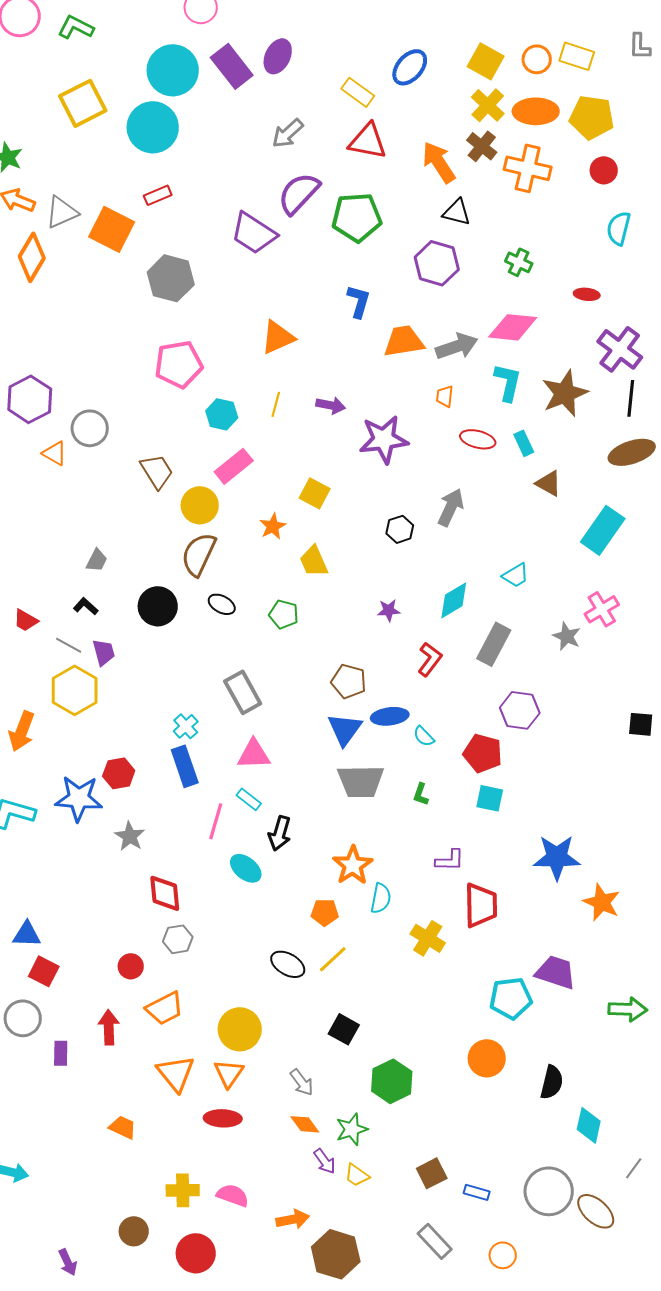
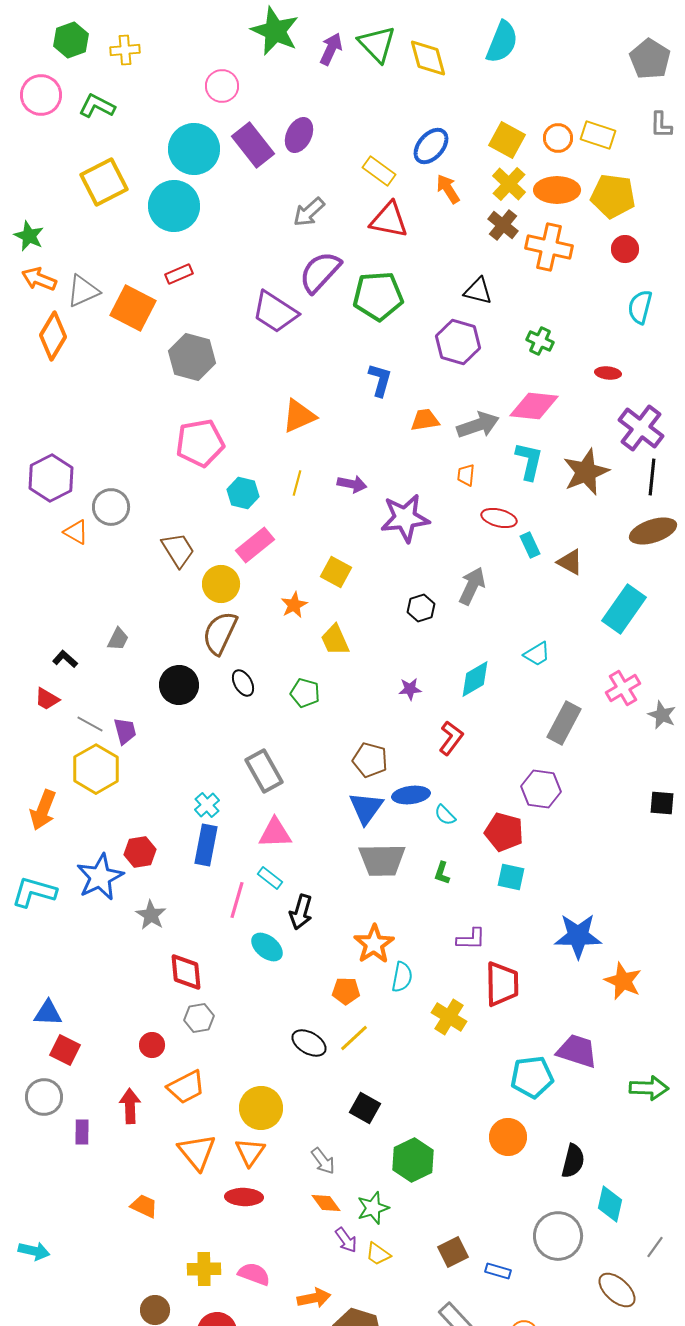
orange arrow: (439, 162) -> (448, 189), moved, size x0.7
orange trapezoid: (404, 341) -> (425, 420), size x0.7
cyan rectangle: (524, 443) -> (530, 545), moved
black ellipse: (222, 604) -> (243, 683), turned 32
black L-shape: (86, 606) -> (65, 659), moved
gray star: (567, 636) -> (662, 715), moved
gray rectangle: (494, 644) -> (564, 723), moved
blue rectangle: (185, 766) -> (206, 845), turned 30
blue star: (79, 798) -> (100, 877), turned -30
gray circle: (549, 1191) -> (558, 1236), moved

